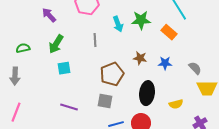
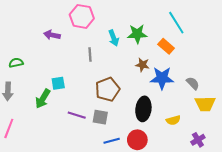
purple arrow: (49, 15) -> (52, 35), moved, turned -35
green arrow: (56, 44) -> (43, 99), moved
brown star: (140, 58) -> (142, 65), moved
blue star: (165, 63) -> (162, 78), size x1.6
purple line: (69, 107) -> (77, 115), moved

